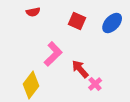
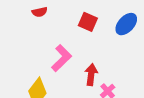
red arrow: (80, 69) -> (91, 75), turned 48

